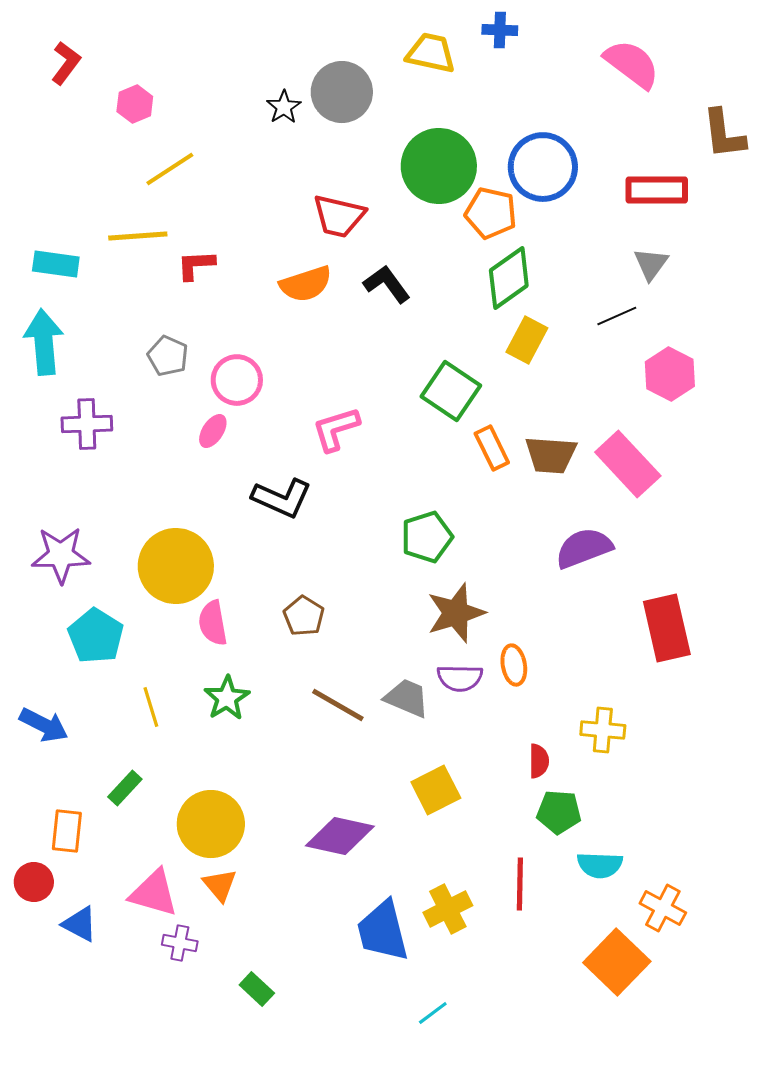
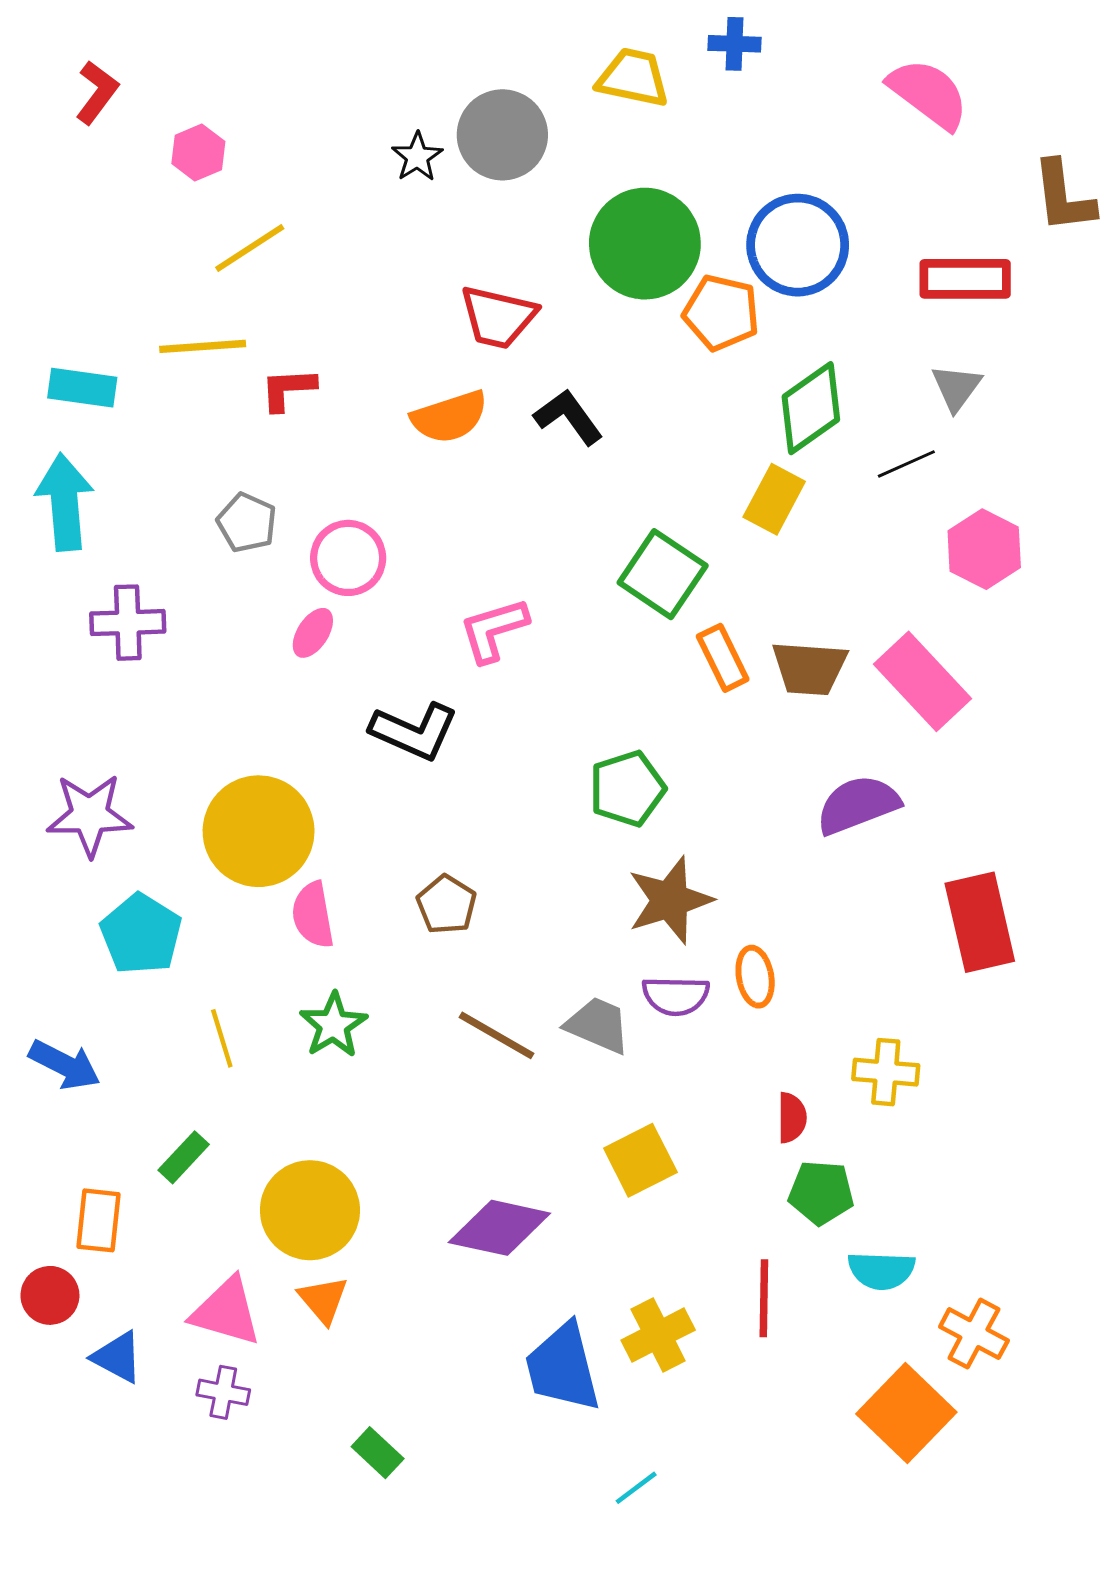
green diamond: (509, 278) -> (811, 408), moved
purple cross: (180, 943) -> (223, 1392), moved

